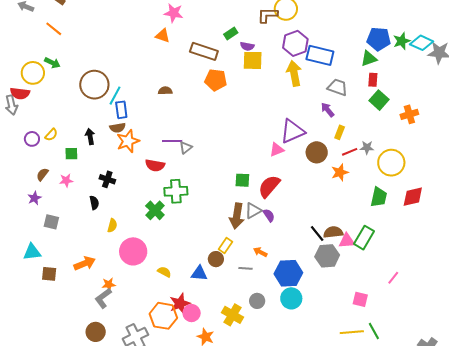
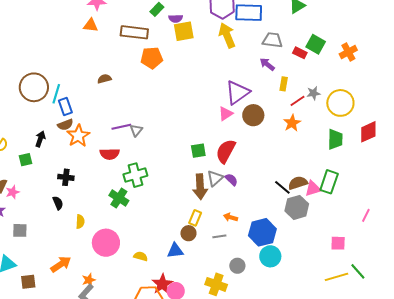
red rectangle: (373, 80) -> (300, 53), moved, turned -56
black arrow: (90, 136) -> (40, 139), turned 42
brown circle: (317, 152) -> (253, 115), moved
pink star: (66, 180) -> (13, 192), moved

